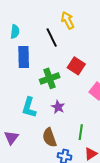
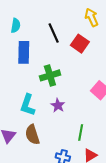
yellow arrow: (68, 20) -> (92, 17), moved
red square: (76, 66) -> (80, 44), moved
brown semicircle: (49, 138) -> (32, 135), moved

